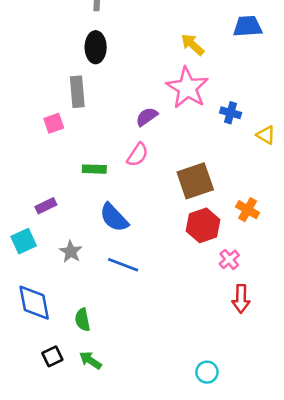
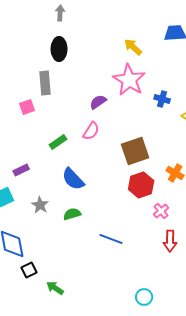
green rectangle: (94, 169) -> (58, 142), turned -36
blue line: (123, 265) -> (111, 239), moved
green semicircle: (83, 320) -> (72, 214), moved, turned 84
black square: (52, 356) -> (29, 270), moved

